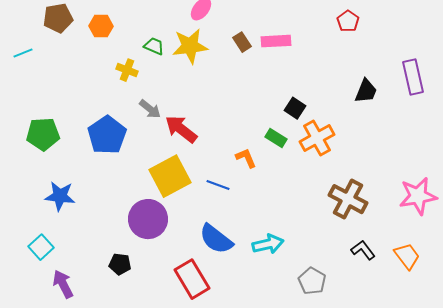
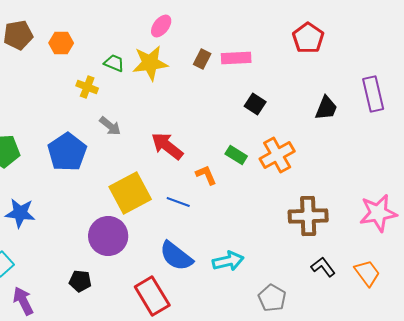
red pentagon: (348, 21) -> (308, 38), size x1.4
brown rectangle: (242, 42) -> (202, 59), turned 60
black square: (295, 108) -> (255, 104), moved
red arrow: (181, 129) -> (167, 146), moved
brown cross: (348, 199) -> (308, 216), turned -30

